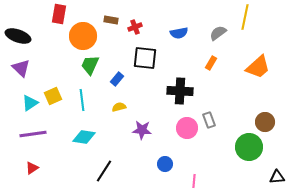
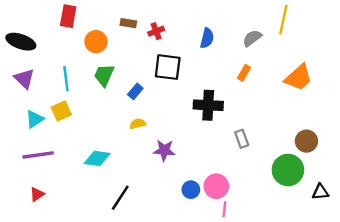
blue semicircle: (179, 33) -> (207, 38), turned -66
orange circle: (83, 36) -> (96, 42), size x0.7
cyan line: (82, 100) -> (66, 79), moved
pink circle: (187, 128) -> (216, 186), moved
black triangle: (277, 177) -> (320, 192), moved

